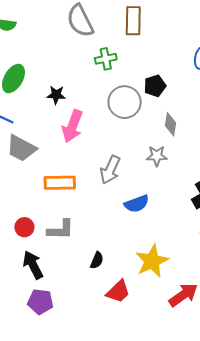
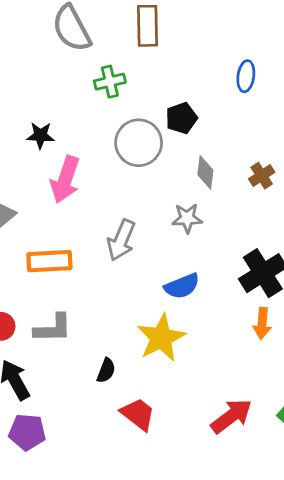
blue semicircle: (137, 204) -> (182, 286), moved
yellow star: (152, 261) -> (161, 338), moved
red trapezoid: (118, 291) -> (138, 414), turned -96

